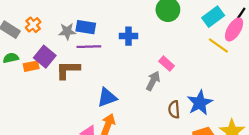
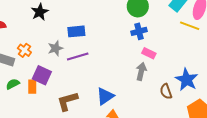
blue rectangle: (86, 27) -> (76, 31), moved
blue cross: (128, 36) -> (139, 31), moved
orange rectangle: (31, 66) -> (32, 87), turned -64
brown L-shape: (68, 70) -> (67, 101), moved

